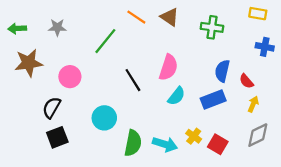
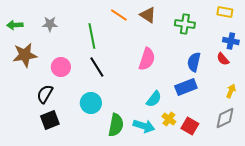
green line: (105, 41) -> (92, 36), turned -50
black line: (133, 80) -> (97, 67), moved
red semicircle: (246, 81) -> (223, 59), moved
cyan semicircle: (176, 96) -> (154, 99), moved
yellow arrow: (253, 104) -> (231, 91), moved

